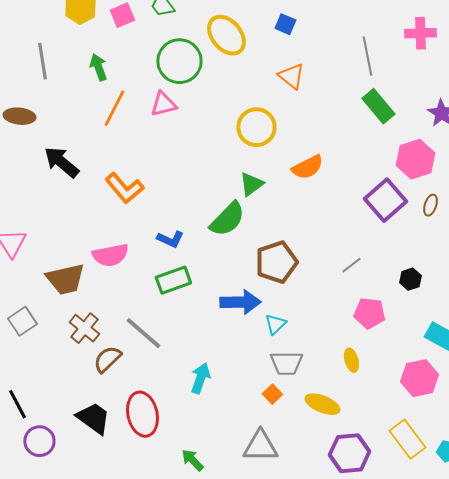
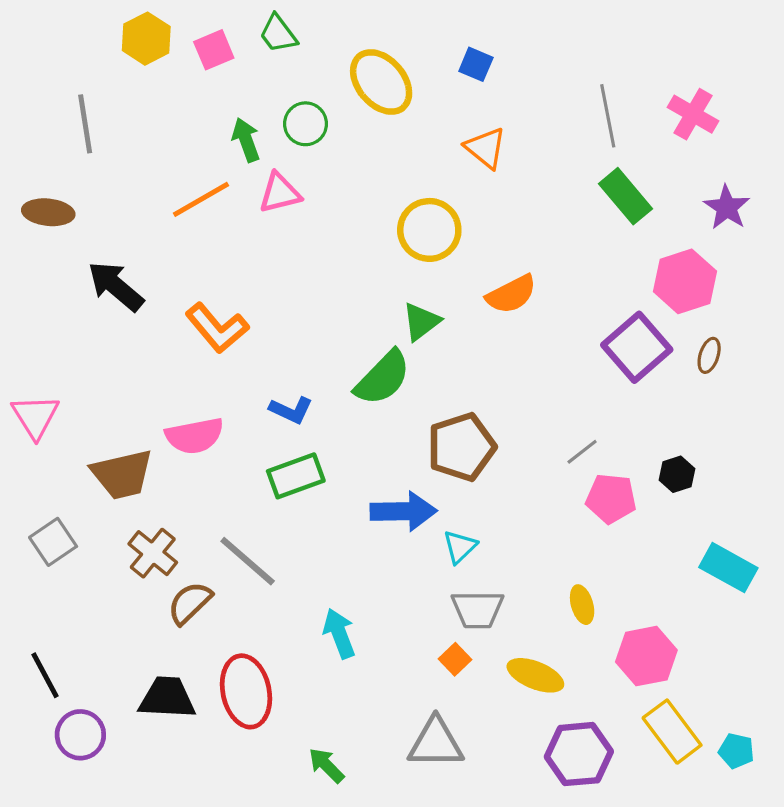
pink cross: (420, 33) -> (693, 114), moved, turned 32
green circle: (179, 61) -> (305, 124), size x0.6
green arrow: (98, 67) -> (246, 140), moved
orange line: (114, 108) -> (201, 199), turned 33
pink pentagon: (369, 313) -> (611, 498), moved
cyan arrow: (200, 378) -> (339, 634), turned -40
pink hexagon: (419, 378) -> (646, 656), moved
black trapezoid: (93, 418) -> (167, 698), turned -33

